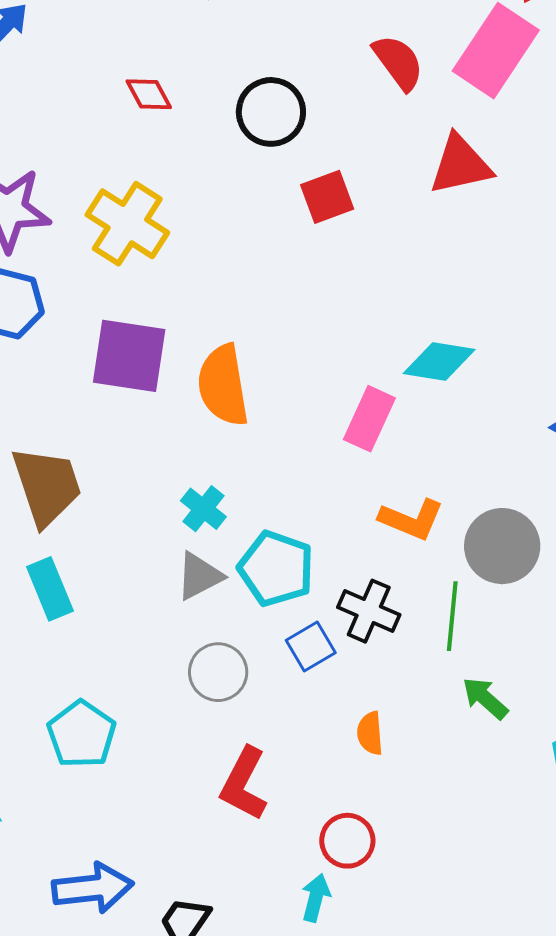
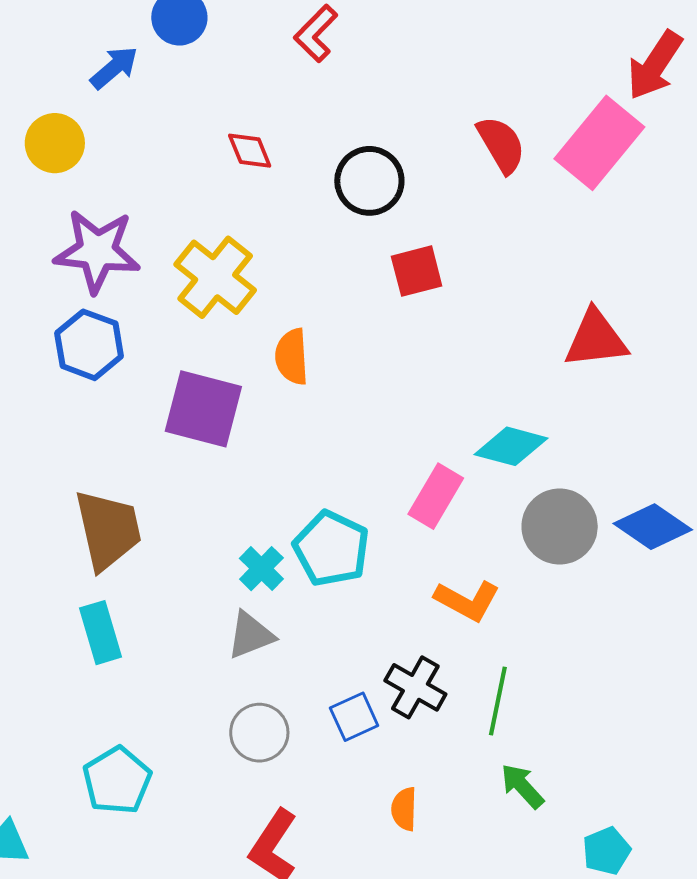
red triangle: (460, 165) -> (596, 339), moved
orange semicircle: (223, 385) -> (292, 357), moved, size x0.7
gray circle: (502, 546) -> (560, 527), moved
cyan pentagon: (276, 568) -> (331, 549), moved

